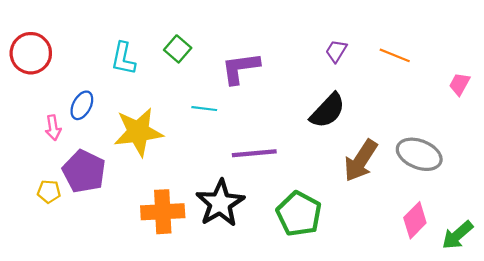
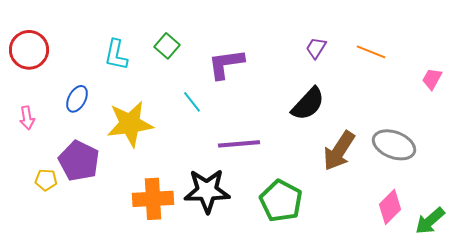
cyan line: (204, 109) -> (192, 102), turned 45
pink arrow: (53, 128) -> (27, 118), moved
black star: (220, 203) -> (207, 191), turned 30

